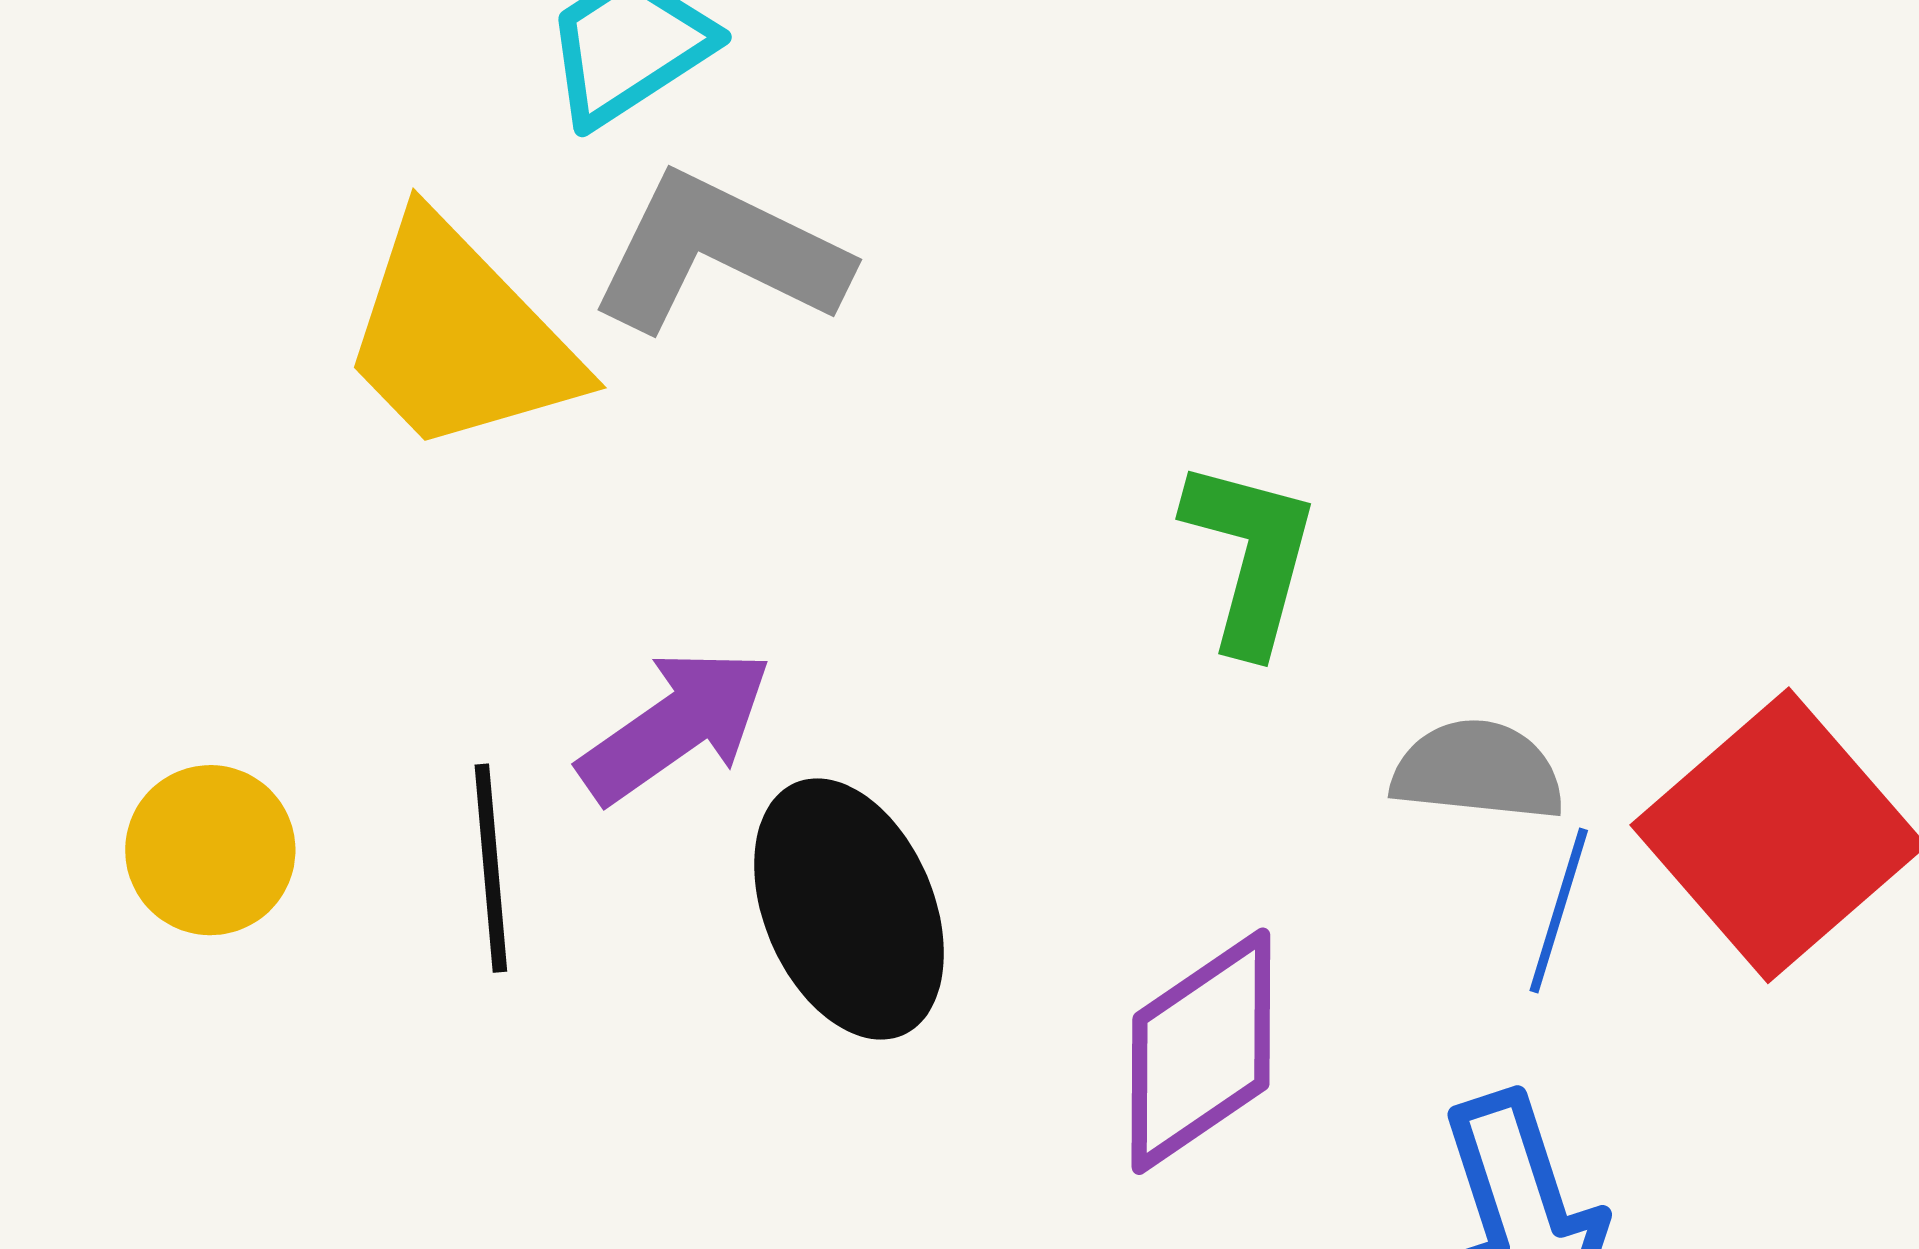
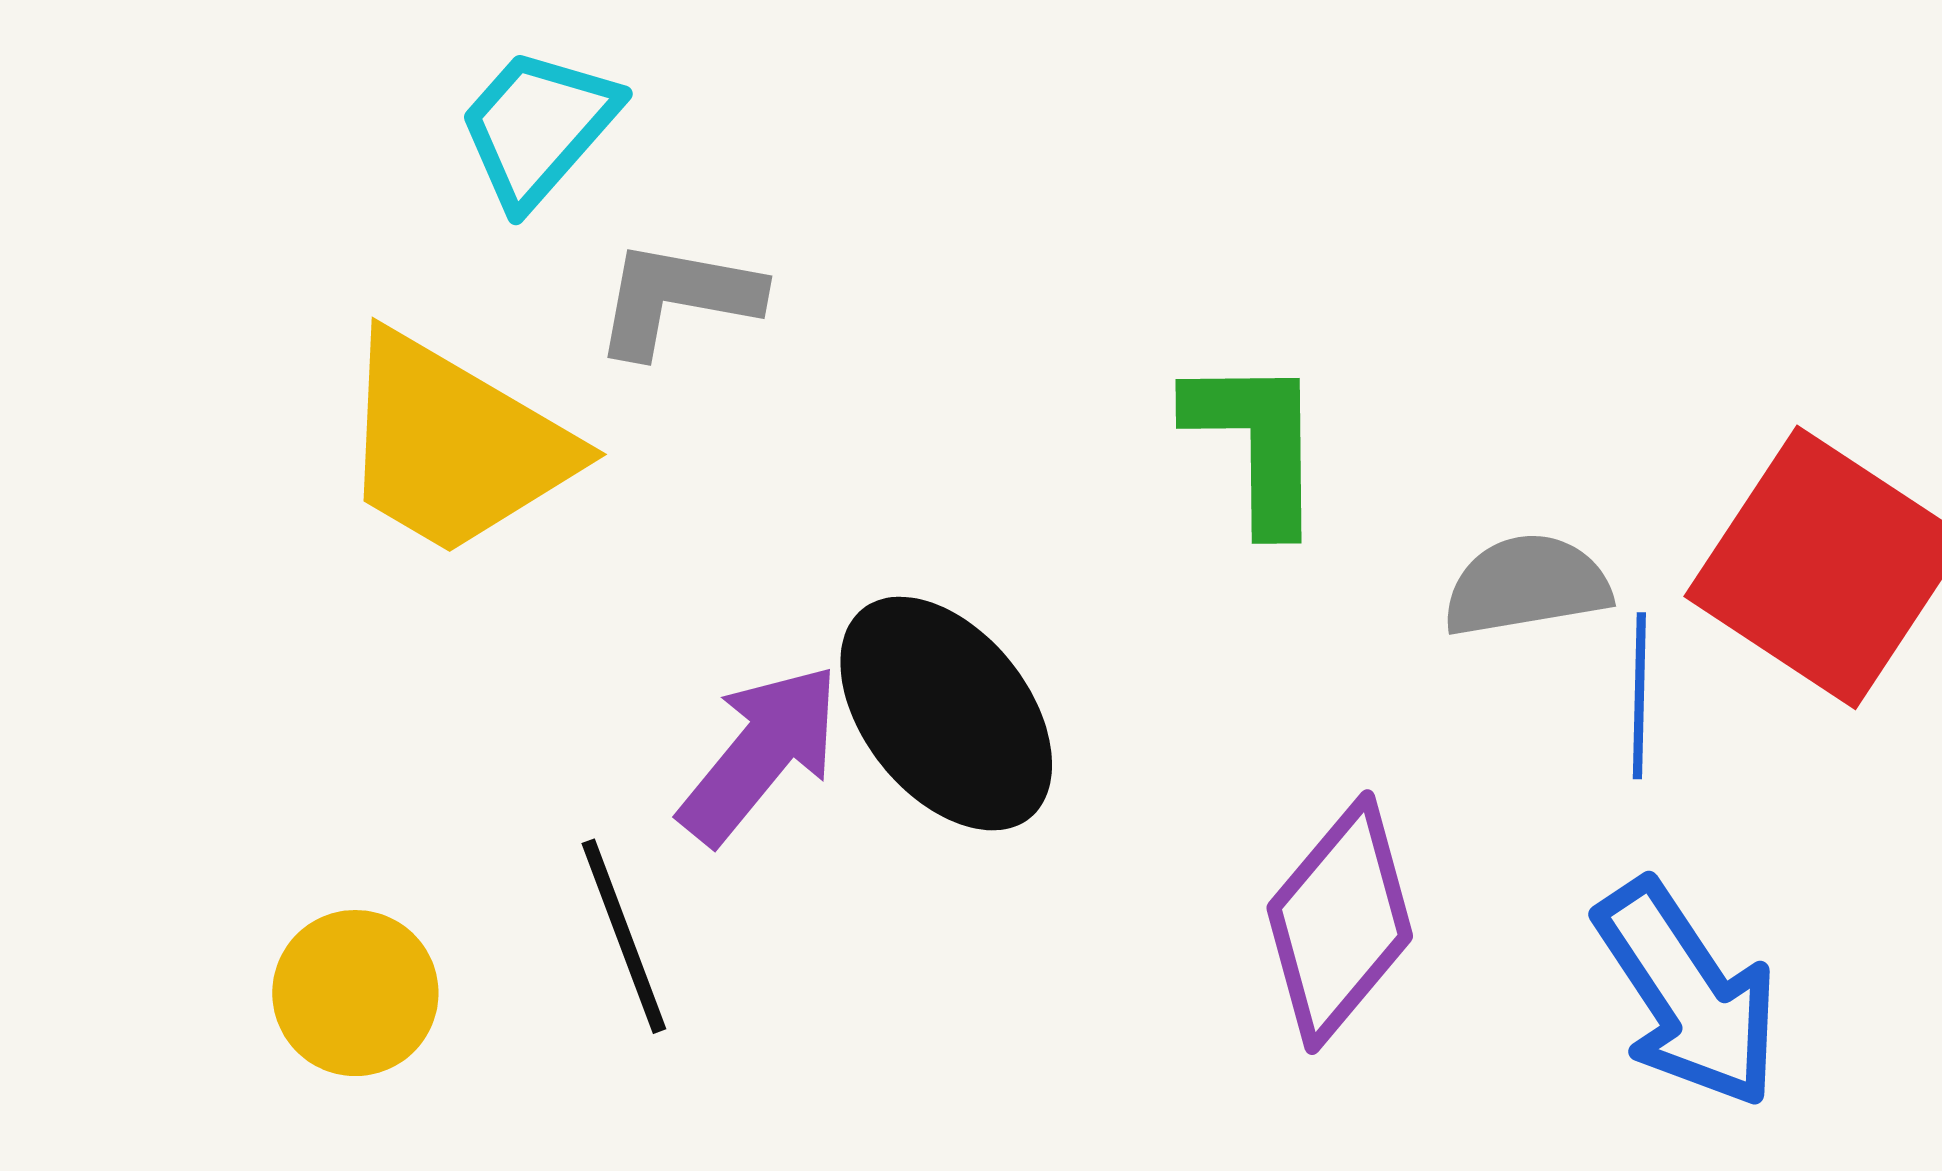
gray L-shape: (719, 253) -> (677, 298), size x0.7
black ellipse: (849, 909) -> (946, 714), moved

